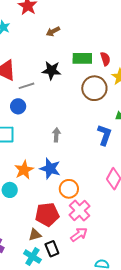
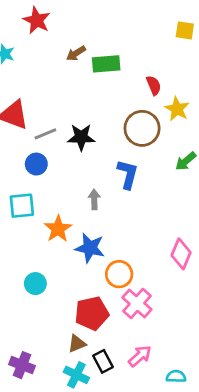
green rectangle: (82, 58) -> (106, 64), moved
black star: (51, 70) -> (81, 137), moved
blue L-shape: (104, 135) -> (128, 174), moved
orange star: (24, 170) -> (58, 229), moved
pink arrow: (79, 235) -> (140, 356), moved

